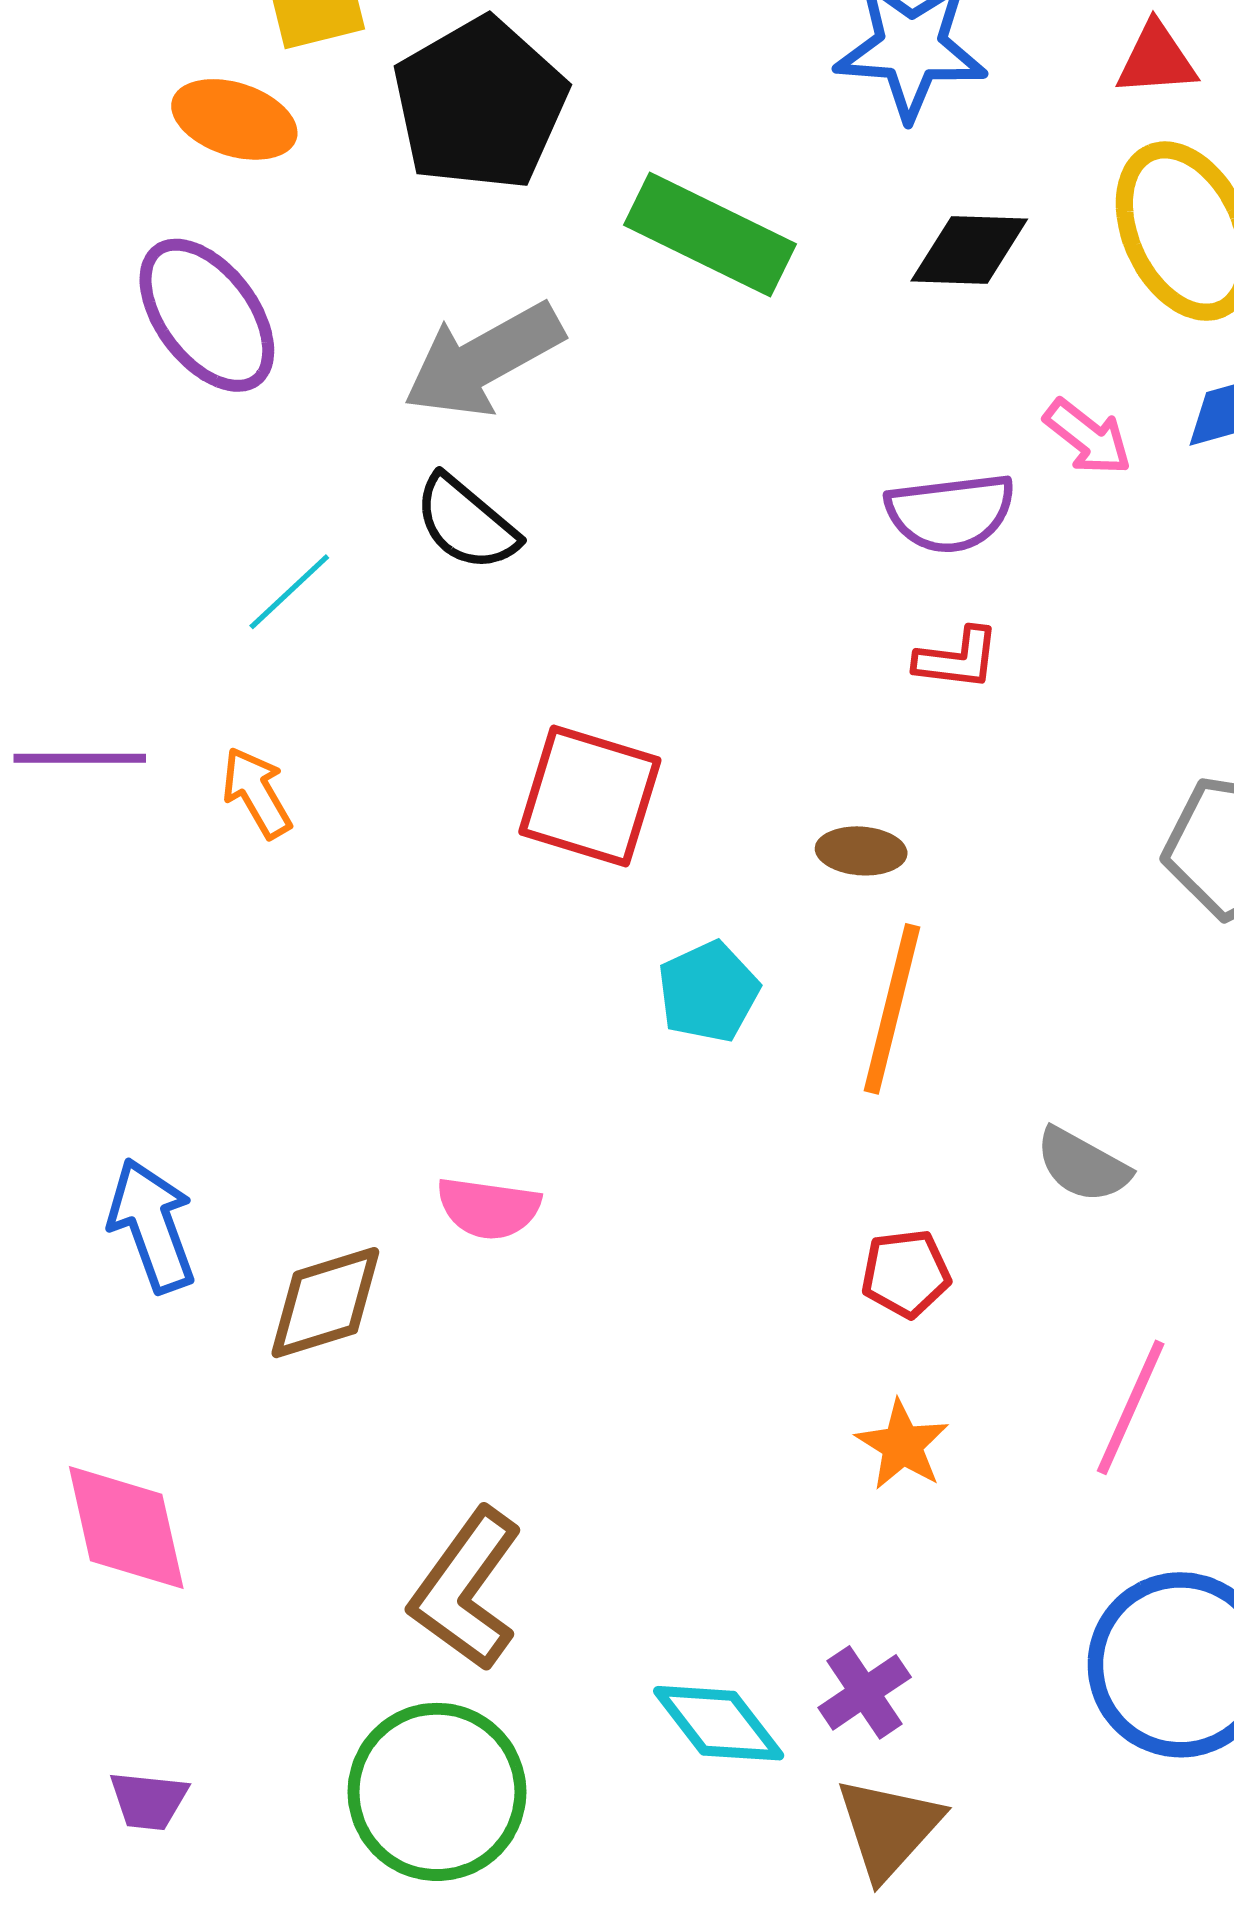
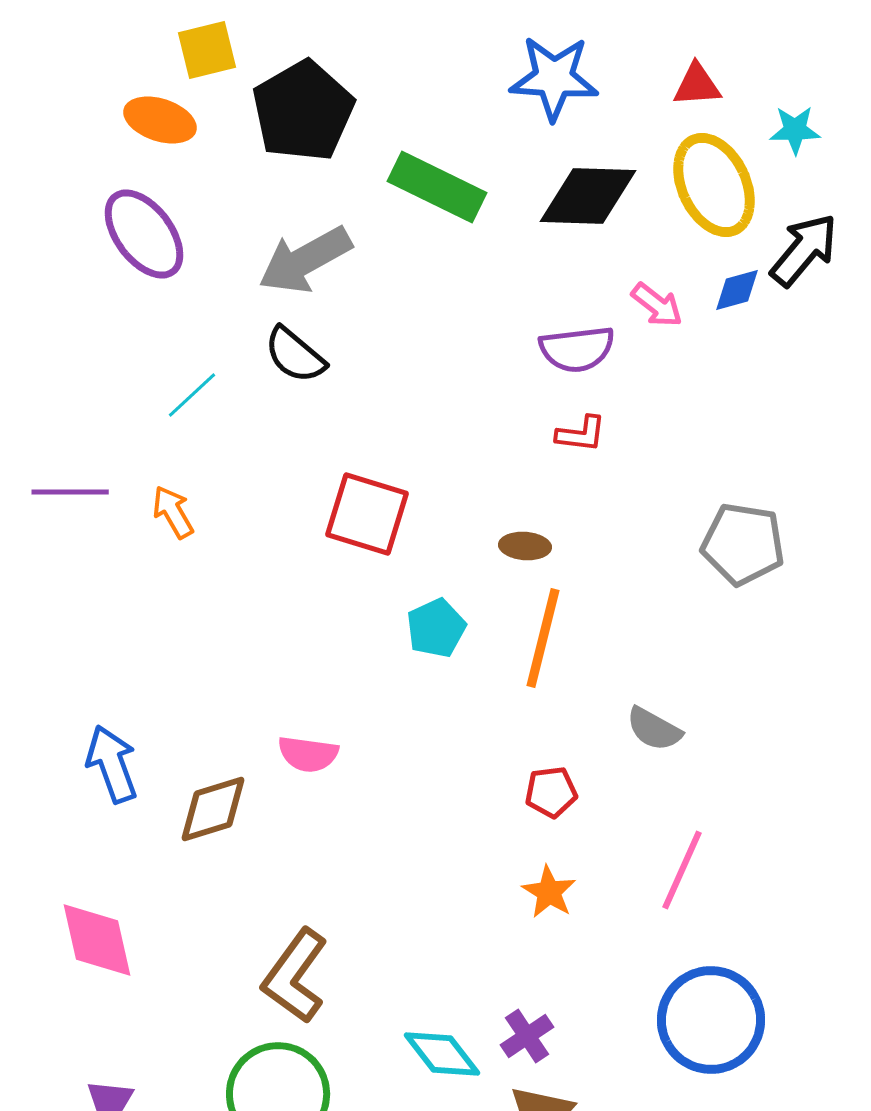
black diamond: (969, 250) -> (588, 196), size x1.4

